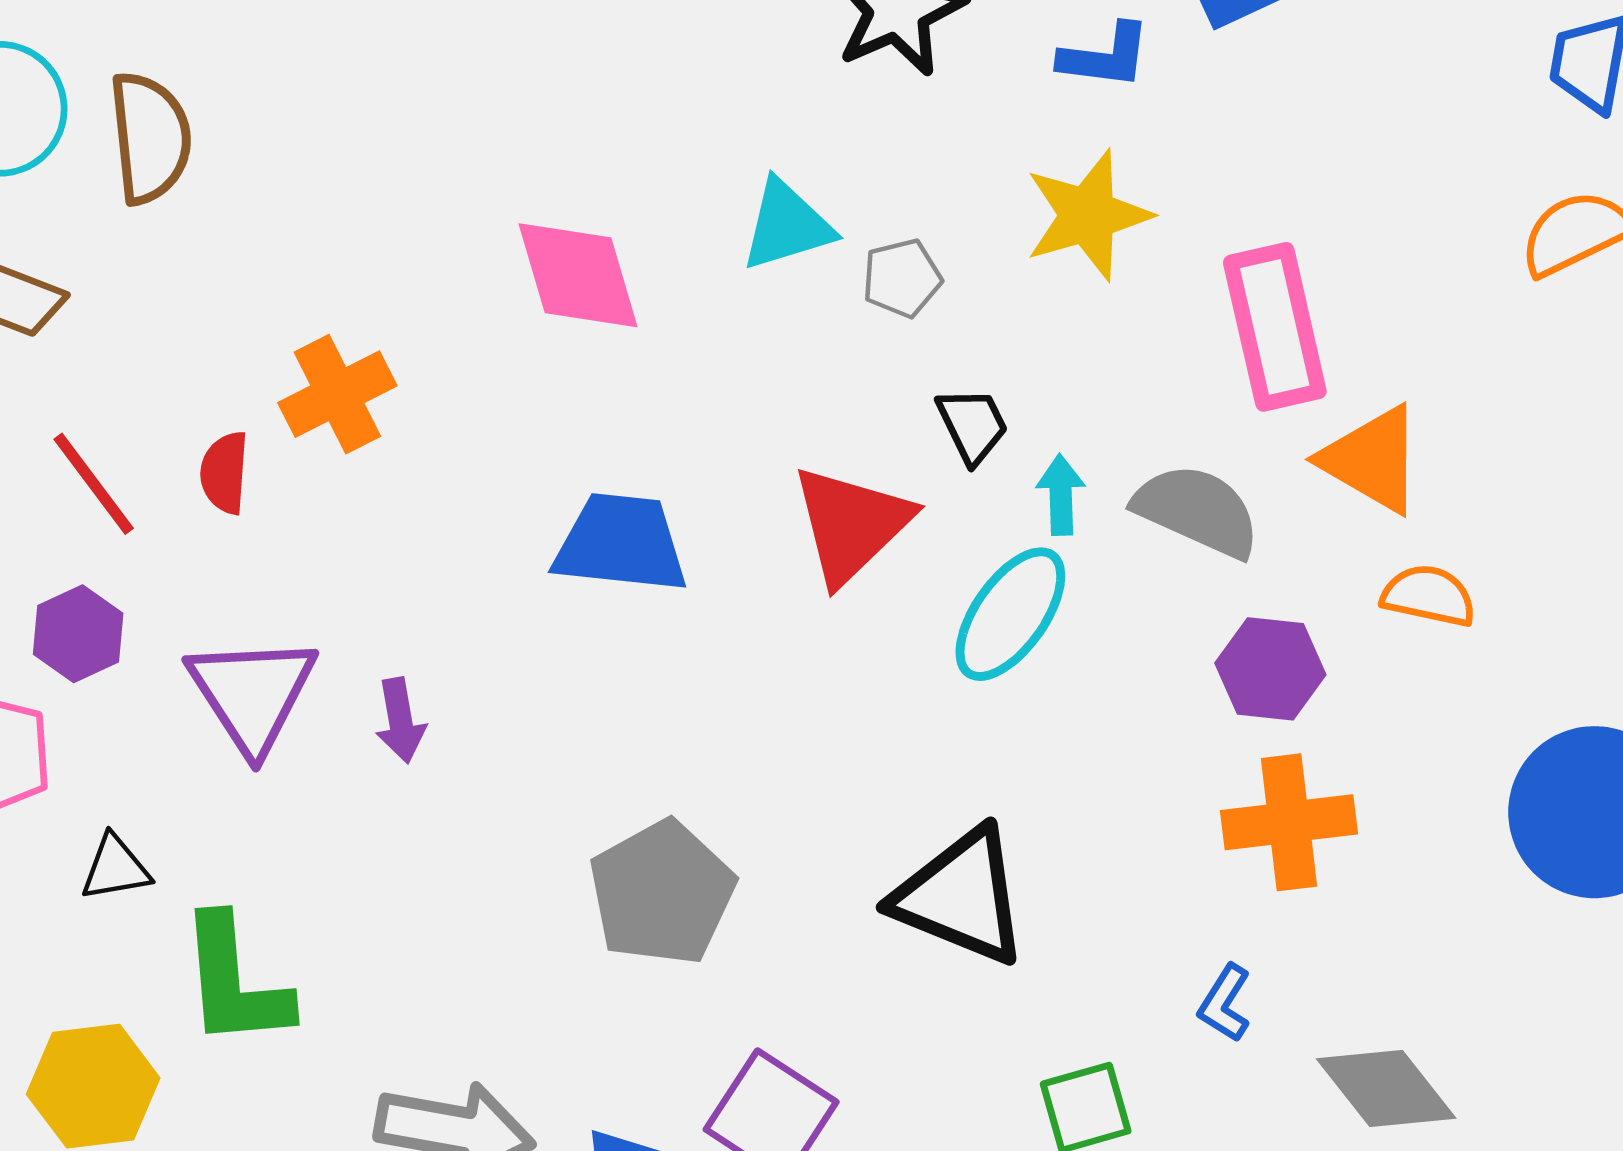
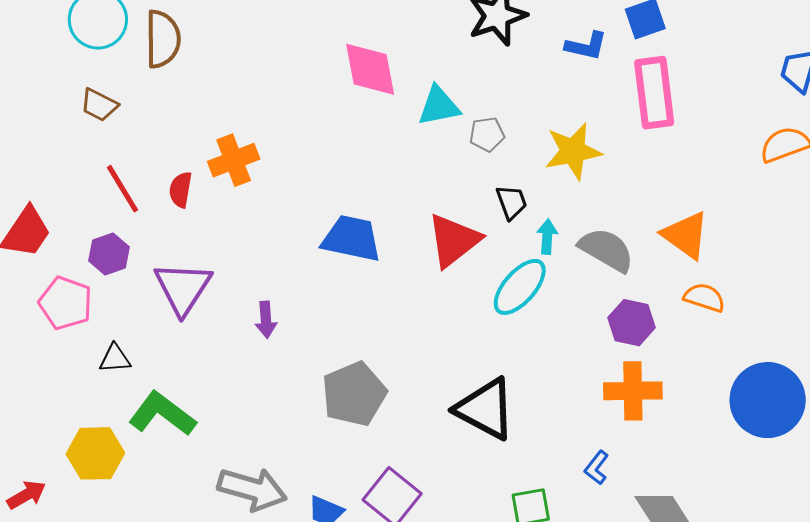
yellow star: (1088, 215) -> (573, 151), moved
pink diamond: (578, 275) -> (370, 69), moved
pink rectangle: (1275, 327) -> (654, 93), moved
purple arrow: (400, 720) -> (266, 320), moved
green L-shape: (235, 982) -> (162, 414), turned 126

